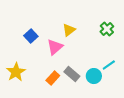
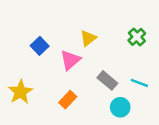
cyan line: (109, 65) -> (139, 83), turned 56
gray rectangle: (72, 74) -> (107, 80), moved
cyan circle: (94, 76) -> (120, 107), moved

